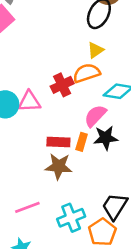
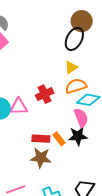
orange semicircle: (86, 73) -> (76, 86), moved
pink semicircle: (95, 116) -> (81, 118), moved, turned 114
orange rectangle: (82, 142) -> (59, 139), turned -56

